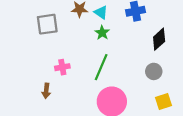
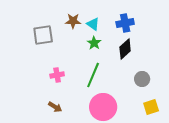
black diamond: (159, 39) -> (125, 49), moved
brown arrow: (46, 91) -> (55, 107), moved, turned -64

